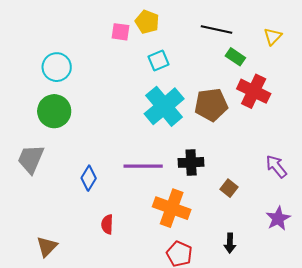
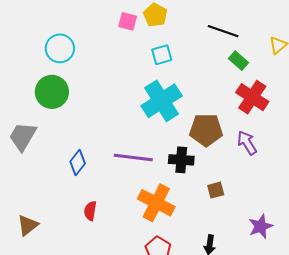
brown pentagon: (211, 105) -> (206, 130), moved
purple arrow: (276, 166) -> (247, 143), moved
brown square: (229, 188) -> (216, 190), turned 30

